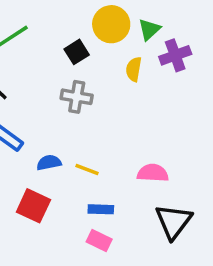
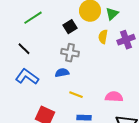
purple cross: (175, 55) -> (126, 40), moved
blue semicircle: (49, 163) -> (62, 73), moved

